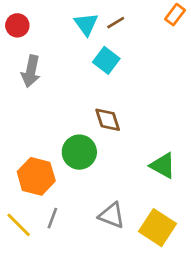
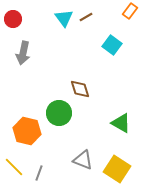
cyan square: (106, 60) -> (112, 45), moved
gray line: (52, 218) -> (39, 173), moved

